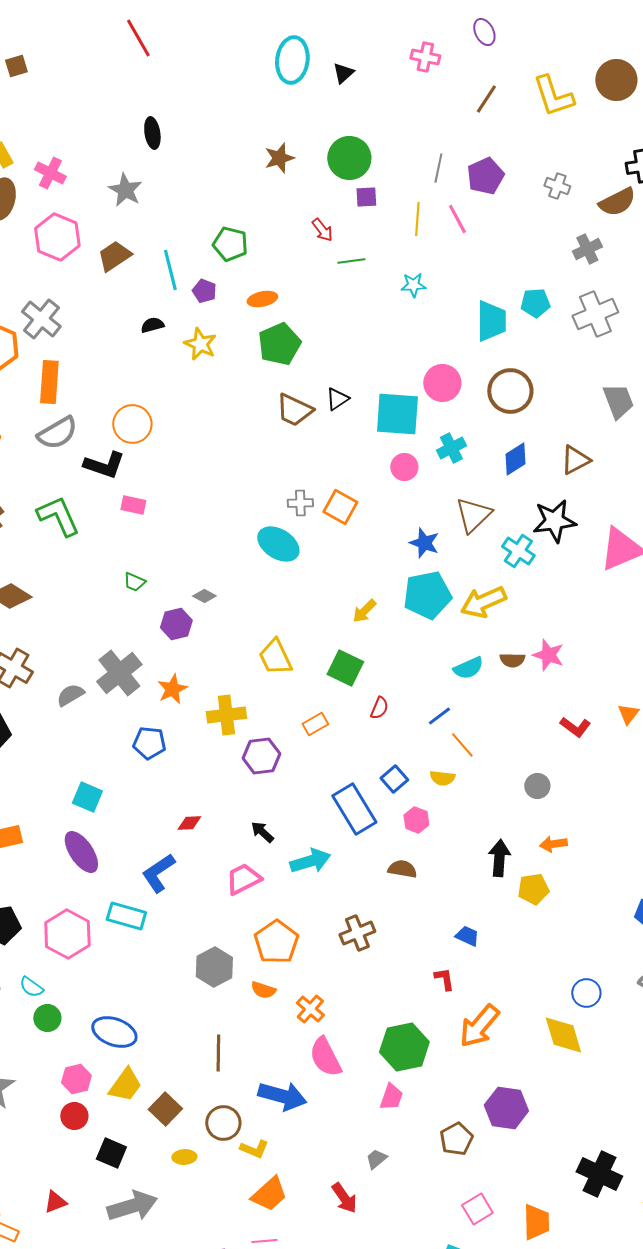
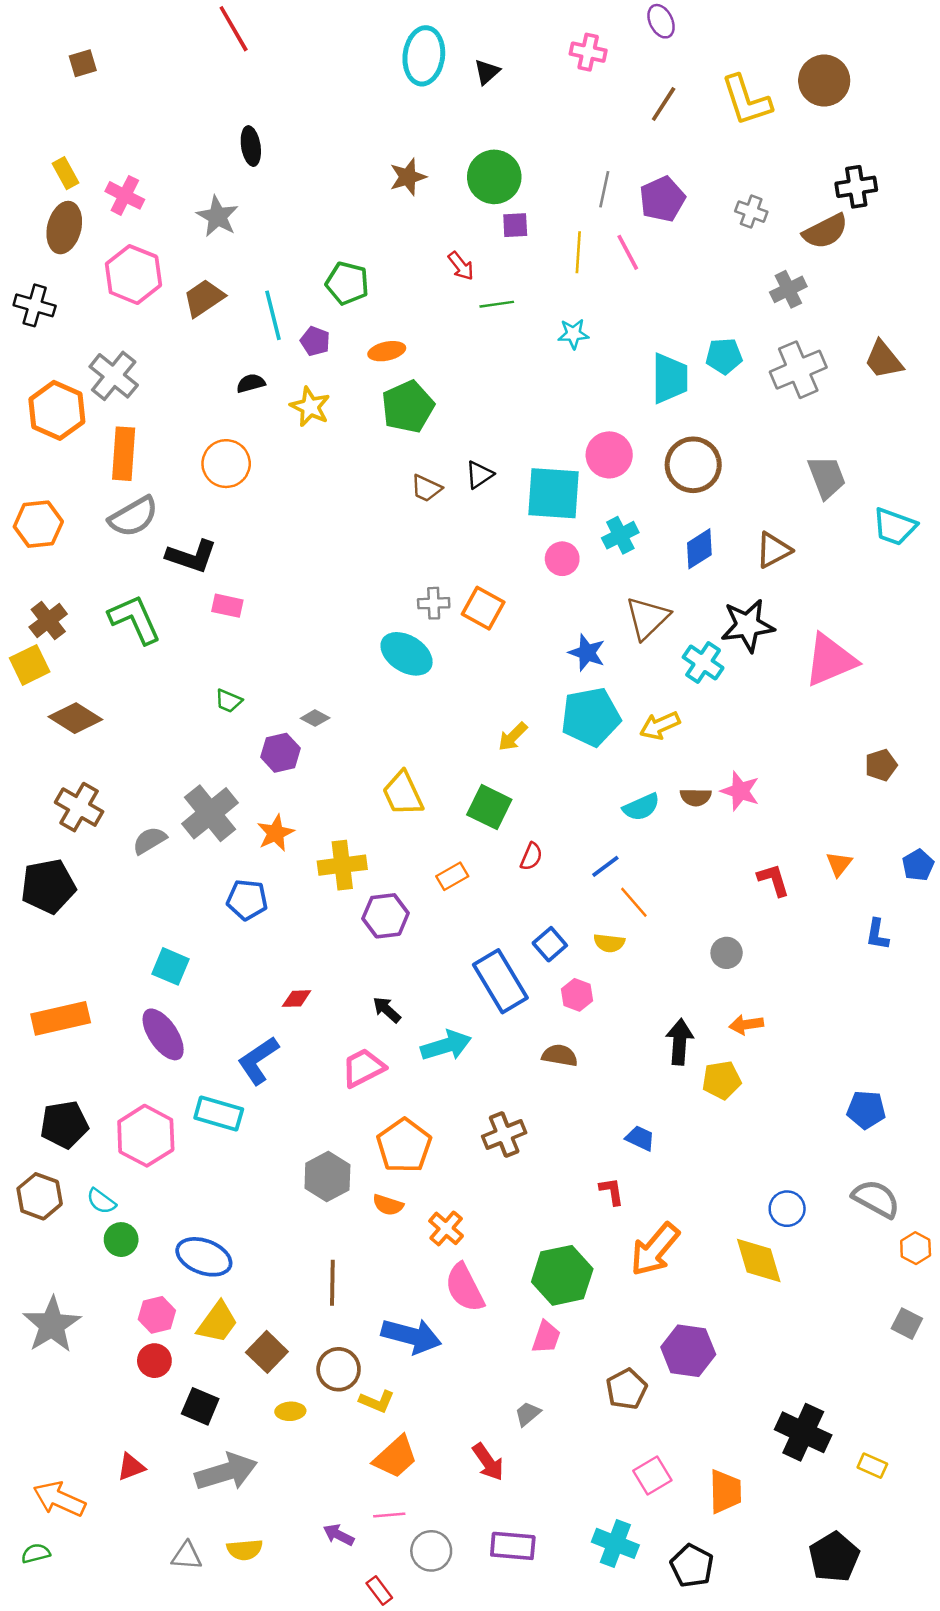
brown trapezoid: (294, 410) -> (426, 488), size x0.7
orange circle: (132, 424) -> (226, 464), moved
yellow arrow: (483, 602) -> (660, 726), size x0.7
red L-shape: (575, 727) -> (773, 880), turned -144

